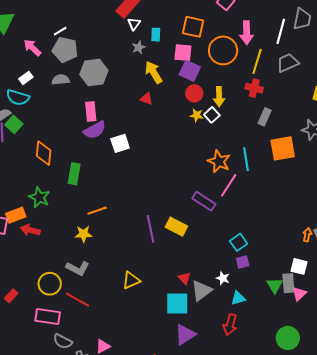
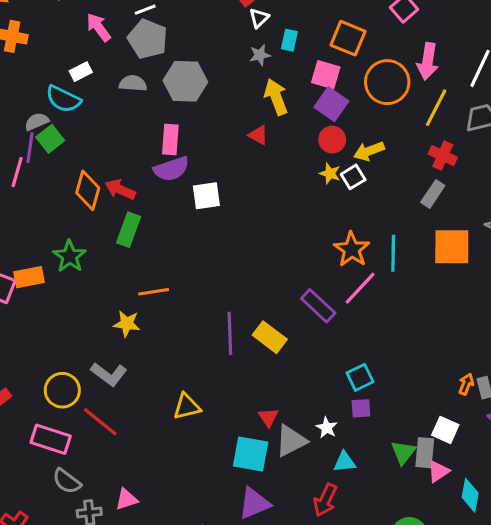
red cross: (254, 88) -> (443, 156), moved
yellow arrow: (219, 97) -> (369, 151), turned 60
red arrow: (30, 230) -> (120, 189), moved

